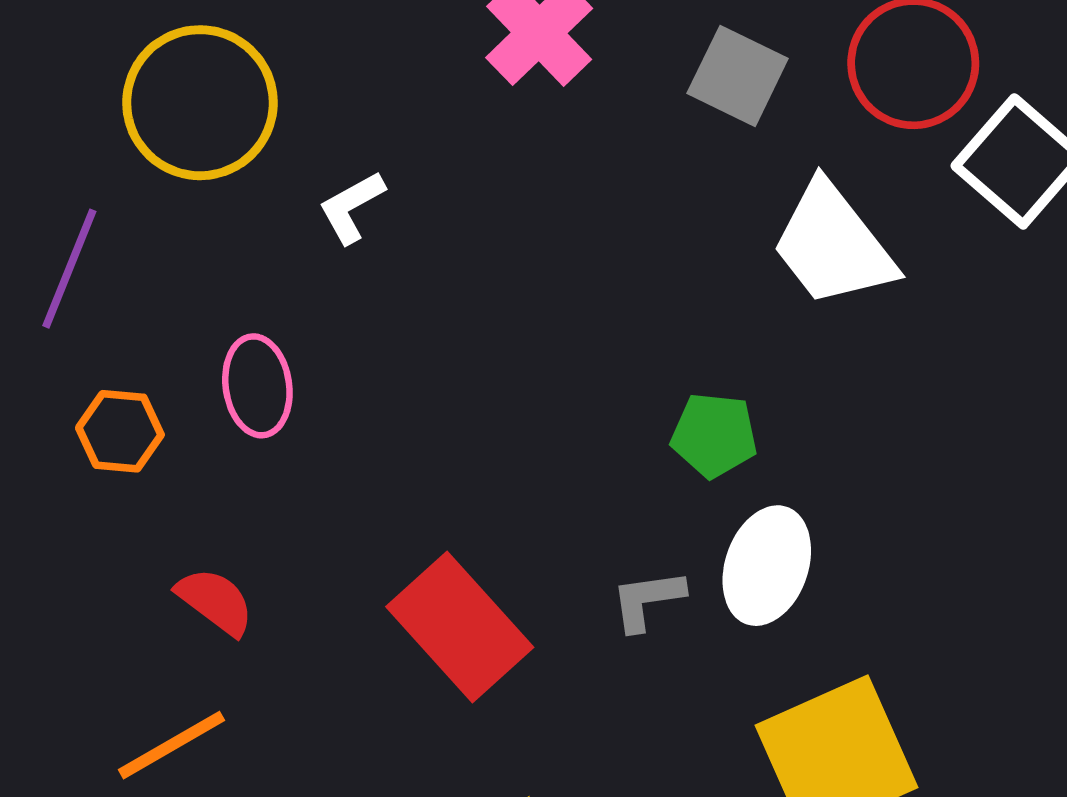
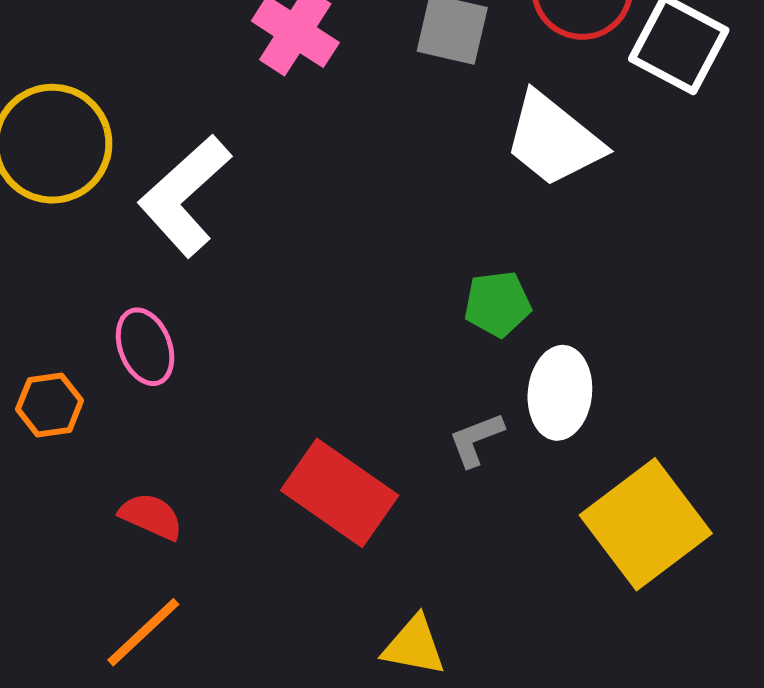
white L-shape: (352, 207) -> (185, 196), size x2.0

